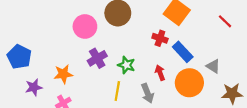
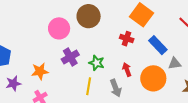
blue rectangle: (183, 52) -> (158, 45), moved
gray triangle: (213, 66) -> (175, 63), turned -40

